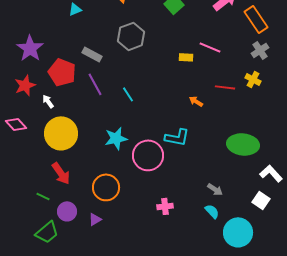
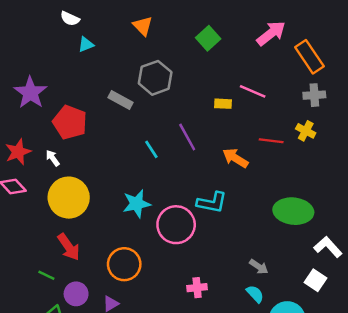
gray cross: (260, 50) -> (314, 95), turned 30
gray rectangle: (92, 54) -> (121, 100), moved
purple line: (95, 84) -> (187, 137), moved
red star: (25, 85) -> (18, 152), moved
orange arrow: (196, 101) -> (235, 158), size x1.5

